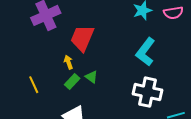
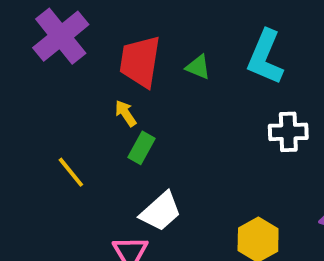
green triangle: (91, 77) -> (198, 67), moved
white cross: (148, 92) -> (288, 132), size x0.7

